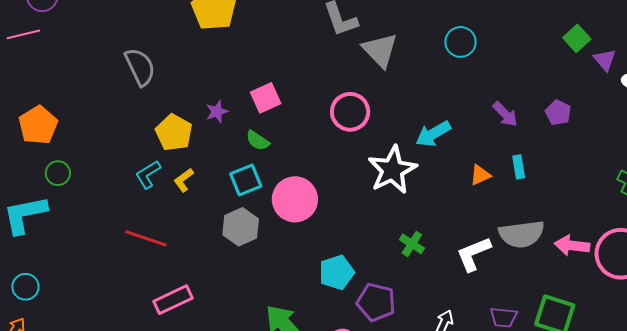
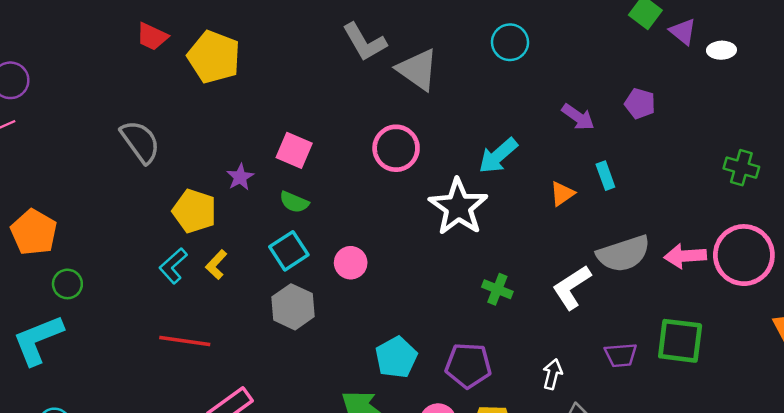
pink square: (266, 98) -> (294, 150), turned -32
pink circle: (295, 199) -> (351, 263), size x0.6
cyan pentagon: (337, 272) -> (396, 357), moved

